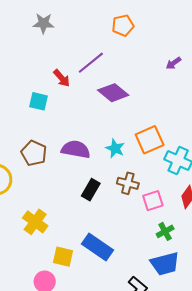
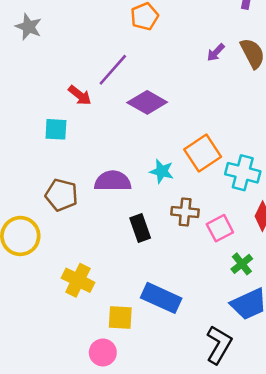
gray star: (43, 23) -> (29, 27), moved, turned 30
black rectangle: (91, 190) -> (140, 228), turned -40

